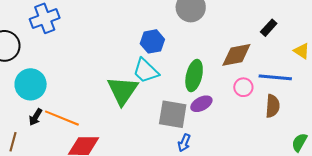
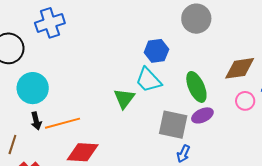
green ellipse: (194, 76) -> (196, 87), turned -40
green triangle: (123, 91) -> (124, 99), size x0.7
black arrow: (36, 117) -> (36, 121), turned -48
orange line: (62, 118) -> (62, 123), turned -40

